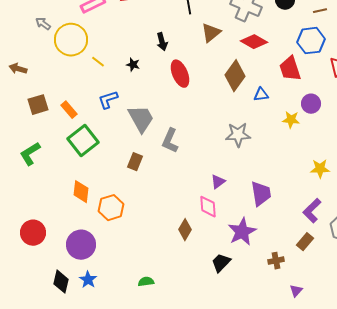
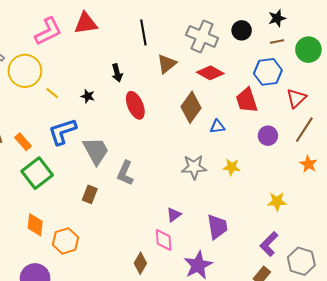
blue L-shape: (108, 100) -> (62, 132), size x1.4
yellow star: (291, 120) -> (231, 167), moved

